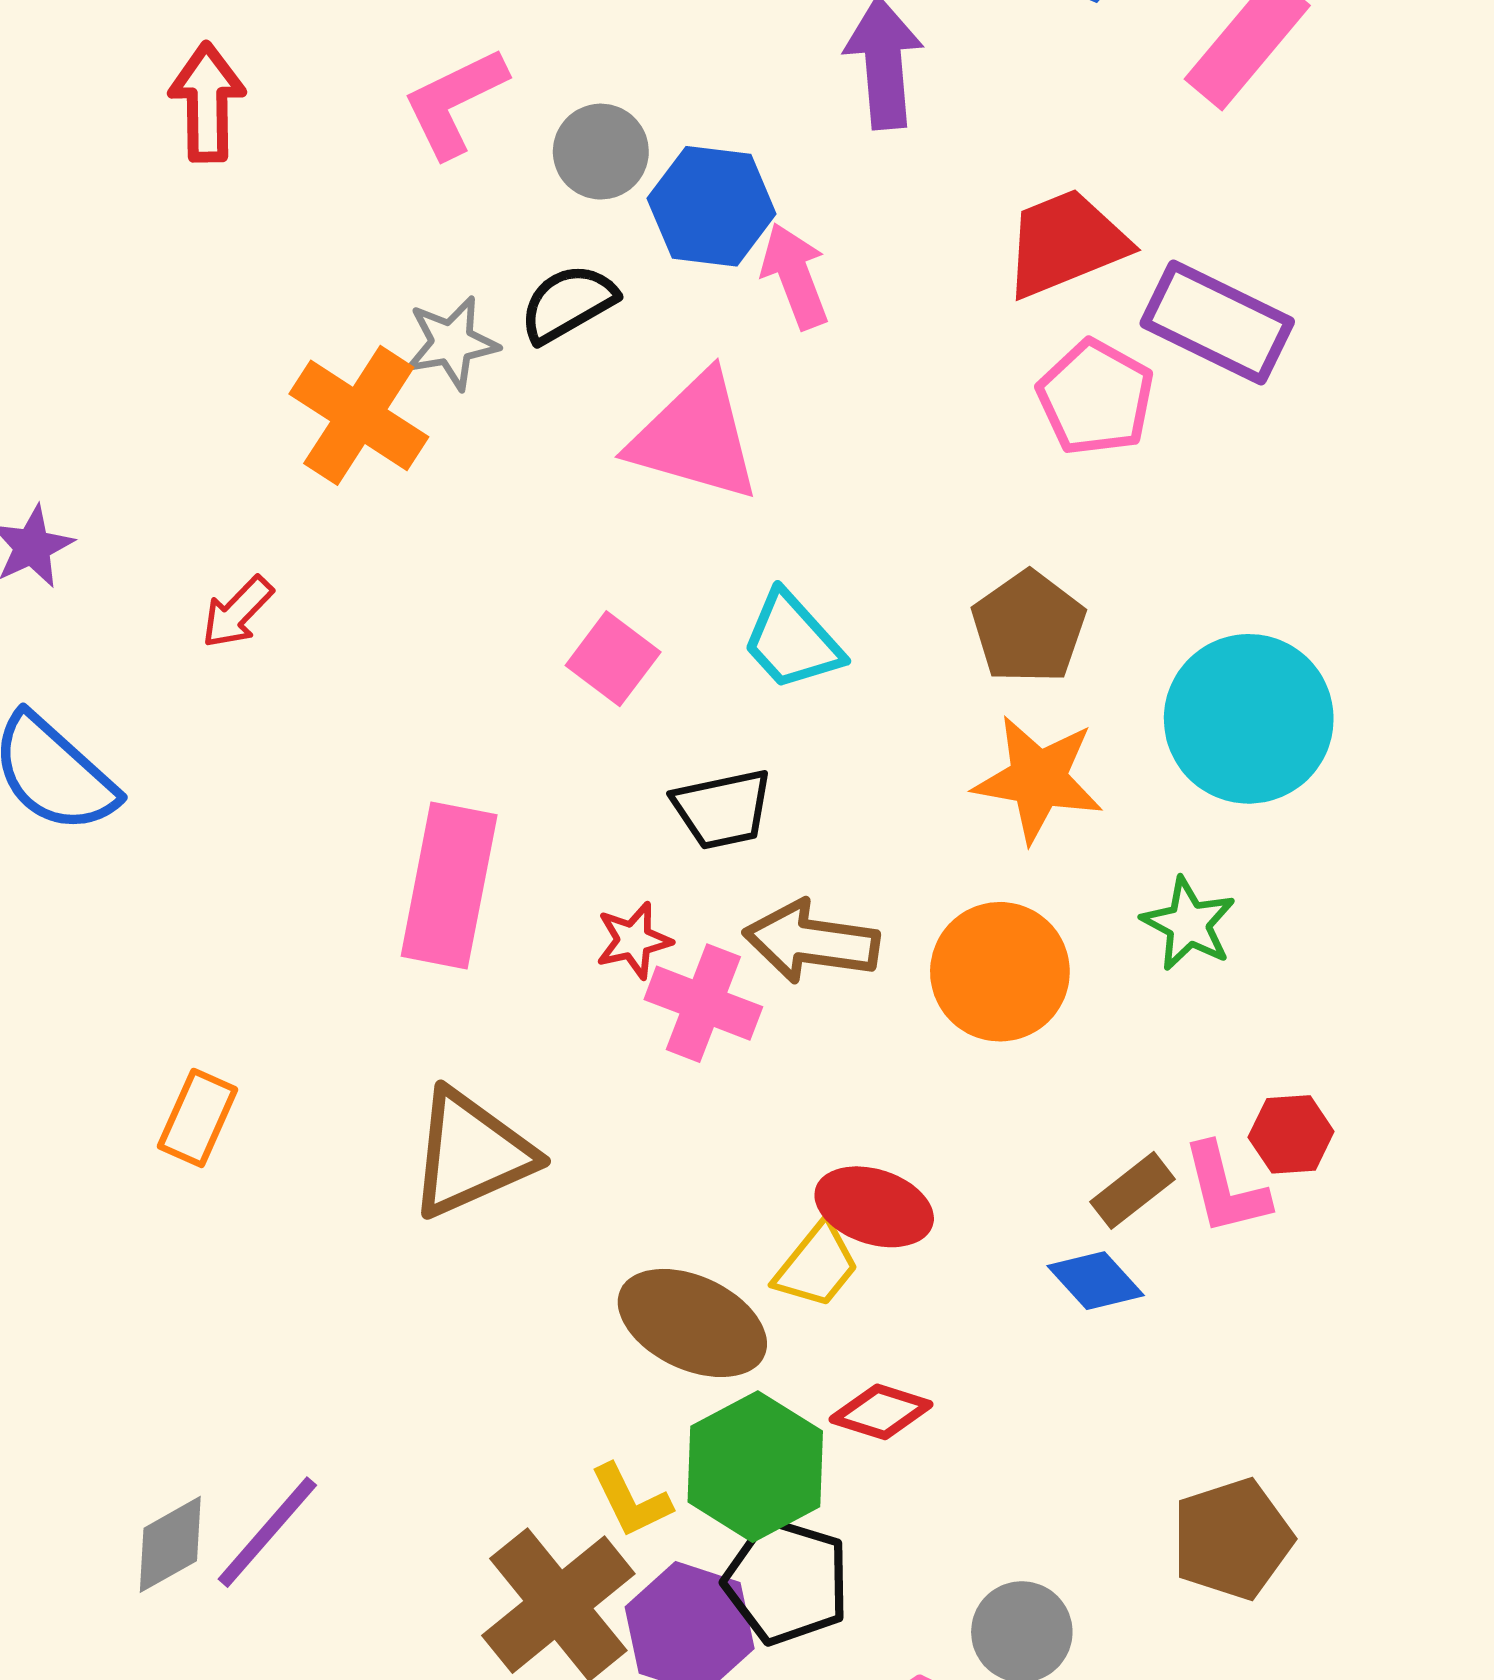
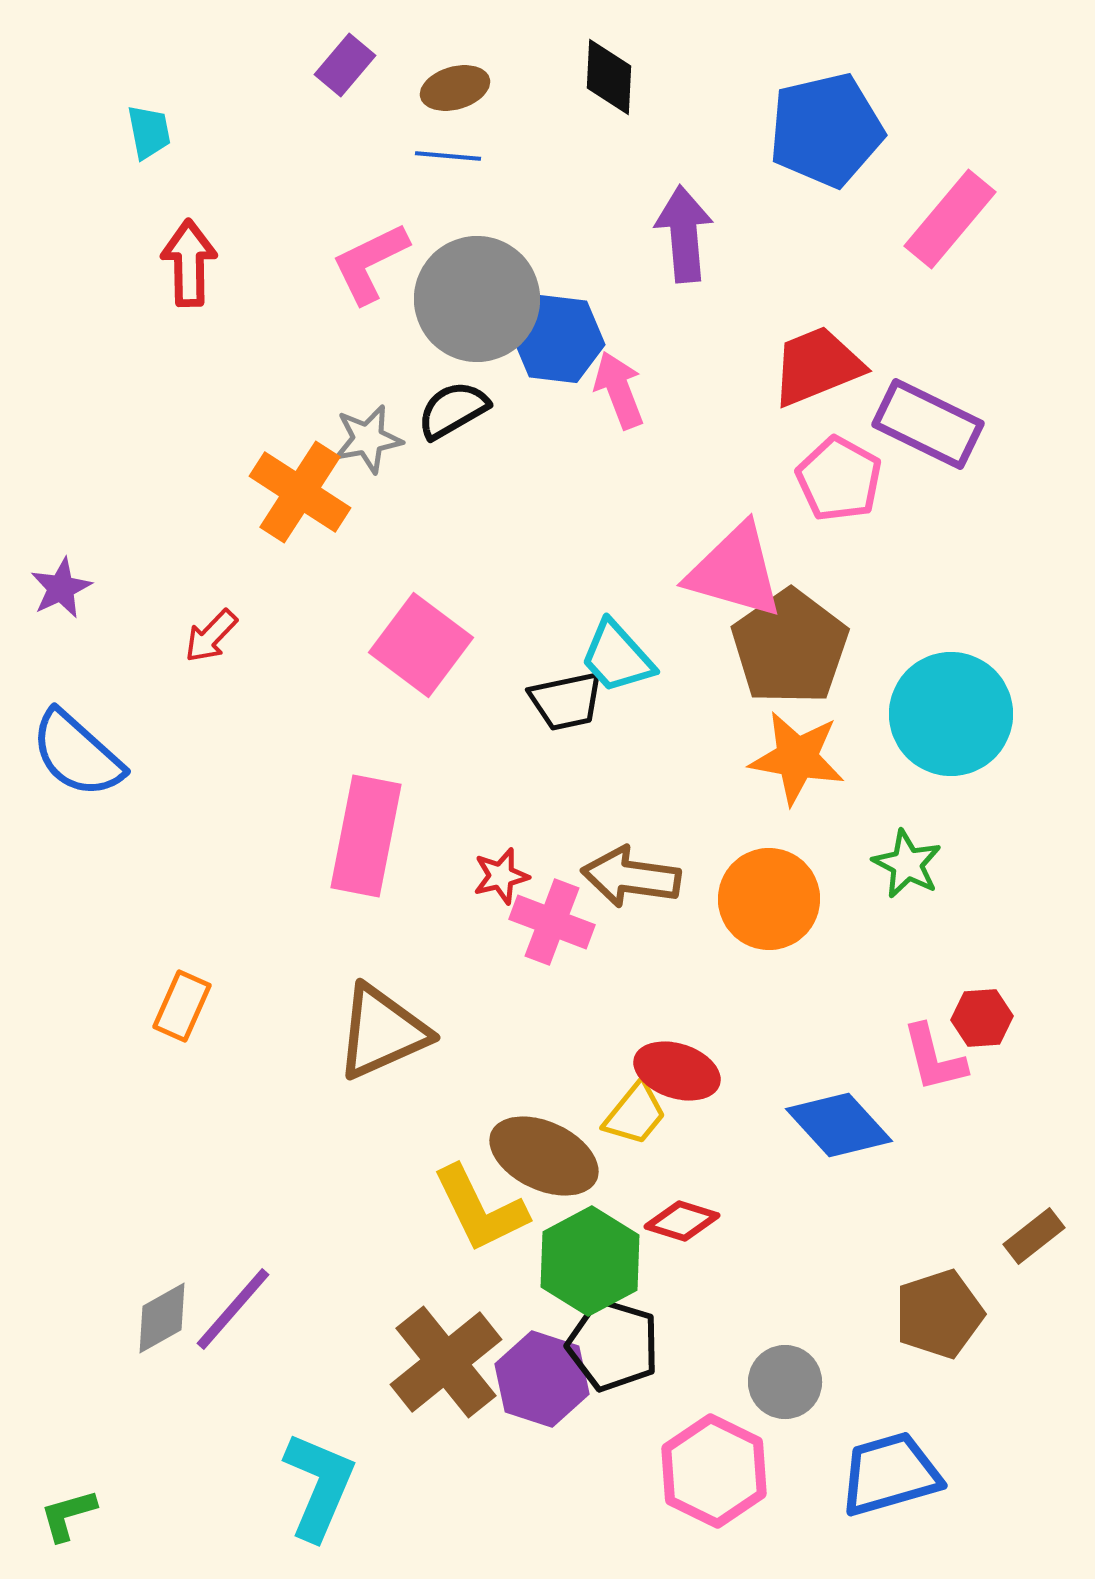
gray circle: (601, 152) -> (477, 299), size x1.8
pink triangle: (695, 437) -> (735, 571), moved
brown pentagon: (1029, 627) -> (790, 647), size x1.4
pink square: (613, 659) -> (421, 645), moved, size x1.5
black trapezoid: (722, 809) -> (566, 701), moved
brown rectangle: (1133, 1190) -> (1034, 1236), moved
blue diamond: (1096, 1281) -> (839, 1125), size x1.5
yellow L-shape: (631, 1501) -> (480, 1209), moved, size x1.6

